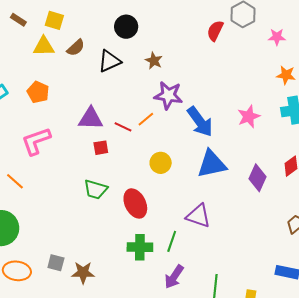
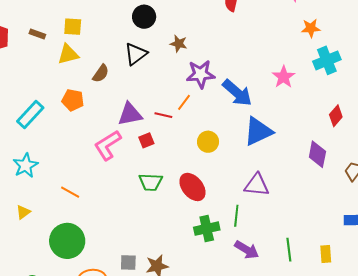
brown semicircle: (76, 48) -> (101, 73), moved
pink L-shape: (36, 141) -> (108, 145), moved
purple diamond: (258, 178) -> (317, 154), moved
purple arrow: (174, 277) -> (247, 250), turned -80

